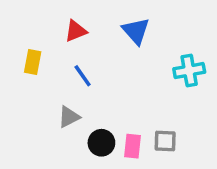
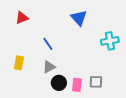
red triangle: (76, 31) -> (22, 18), moved
yellow rectangle: (33, 62) -> (19, 63), moved
gray triangle: (69, 117) -> (49, 67), moved

